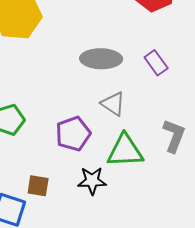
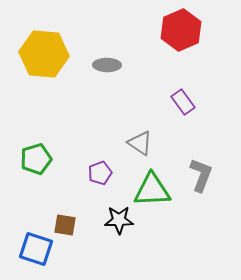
gray ellipse: (101, 59) -> (107, 65), moved, size x0.7
purple pentagon: (73, 134) -> (100, 173), size x0.7

